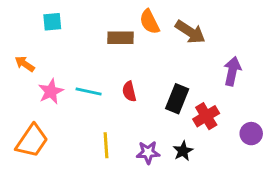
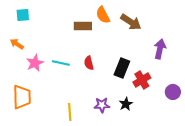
cyan square: (52, 22) -> (23, 15), moved
orange trapezoid: (32, 141) -> (22, 97), turned -35
yellow line: (106, 145) -> (70, 112), moved

